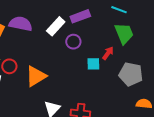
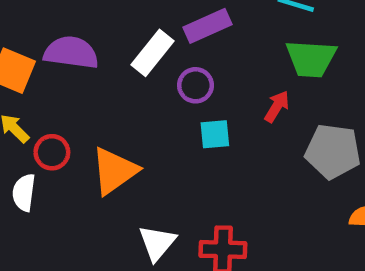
green trapezoid: (124, 34) -> (311, 59), turned 120
cyan square: (93, 64) -> (215, 134), moved

